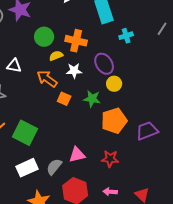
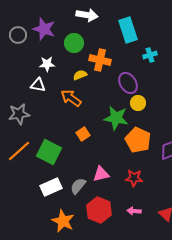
green circle: (44, 37) -> (74, 43), moved
white star: (74, 71) -> (47, 64), moved
orange square: (64, 99) -> (83, 134), moved, turned 32
green star: (92, 99) -> (116, 118), size x1.4
orange pentagon: (114, 121) -> (138, 140), turned -30

